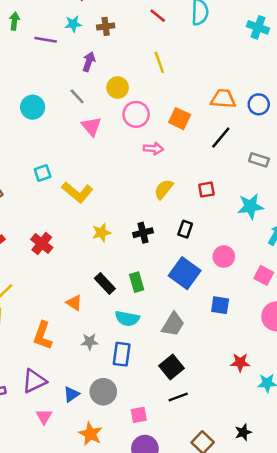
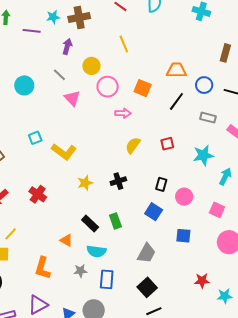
brown cross: (106, 26) -> (79, 17), size x1.5
blue circle: (259, 104) -> (204, 85), moved
black rectangle: (185, 229) -> (161, 184), moved
blue square: (185, 273) -> (154, 212), size x0.7
cyan semicircle: (127, 318) -> (96, 251), moved

